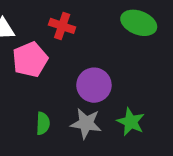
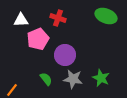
purple circle: (94, 85) -> (65, 55), moved
green semicircle: (43, 123) -> (46, 79), turned -40

